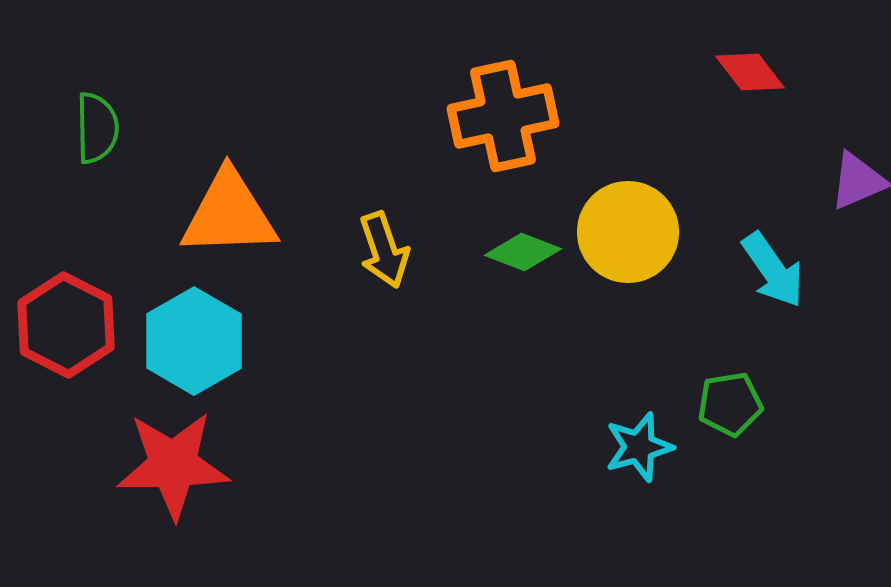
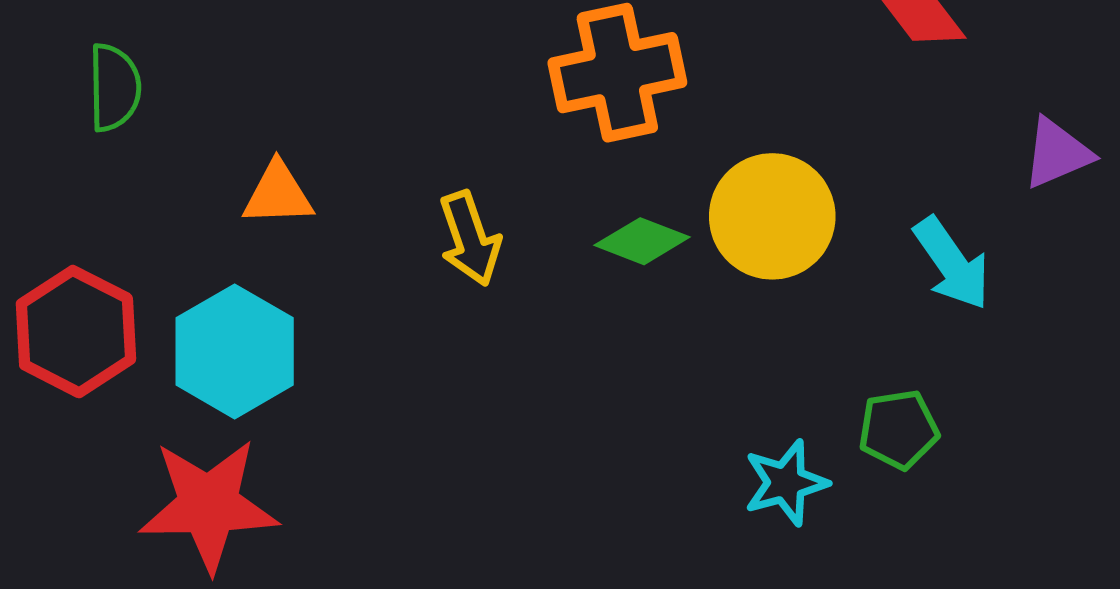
orange triangle: (229, 214) -> (278, 194), size x0.6

